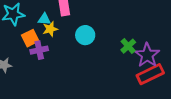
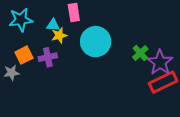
cyan circle: (85, 35) -> (96, 42), size x1.5
orange square: (30, 38) -> (24, 55), moved

